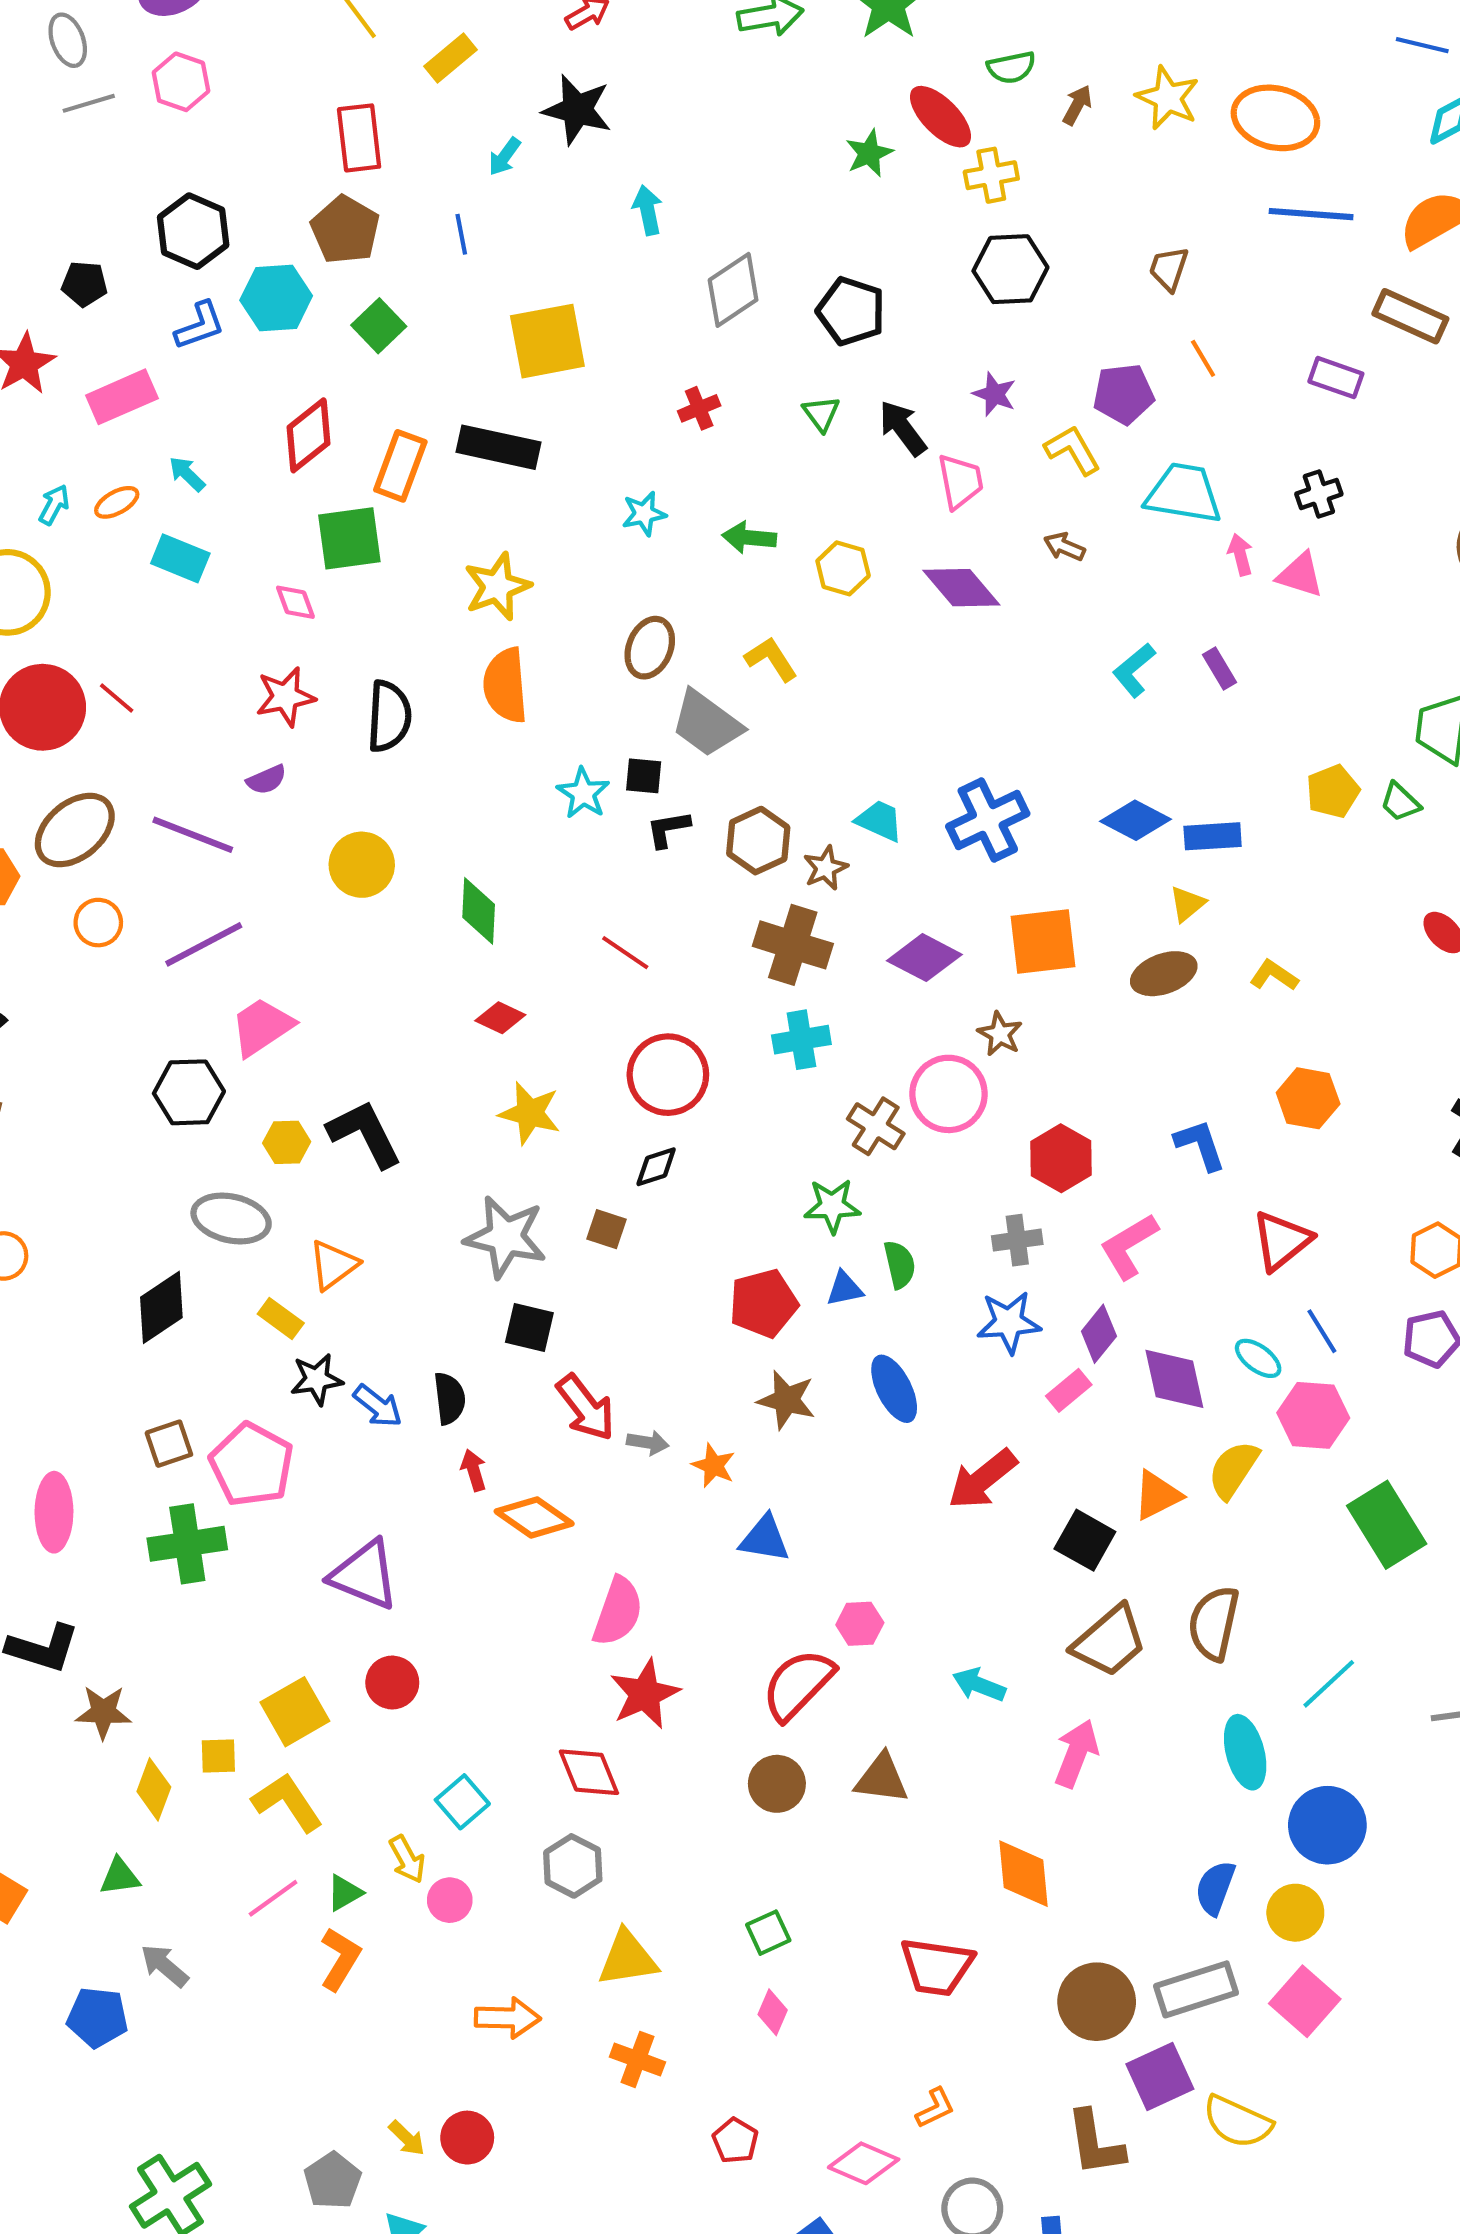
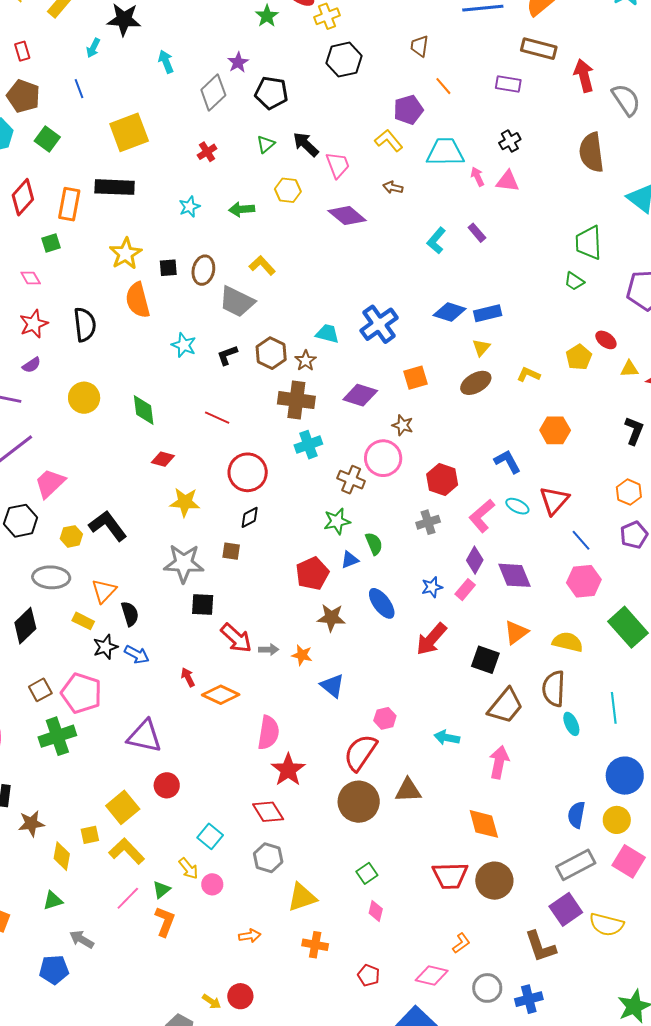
red rectangle: (359, 138) -> (22, 51), size x0.6
purple star: (994, 394) -> (238, 62), moved, turned 30
green triangle: (821, 414) -> (266, 144), turned 36
green square: (349, 538) -> (51, 243), size x0.6
yellow hexagon: (843, 568) -> (288, 190), moved
black square: (644, 776) -> (168, 268), moved
yellow pentagon: (1333, 791) -> (579, 357), moved
orange square: (1043, 942) -> (415, 378), size x0.7
blue star: (1009, 1322) -> (432, 587), moved, size x0.7
cyan ellipse: (1258, 1358) -> (517, 506), moved
black semicircle: (449, 1398) -> (130, 614), moved
yellow semicircle: (1233, 1470) -> (568, 642), moved, turned 80
blue triangle: (765, 1539) -> (332, 686), turned 40
cyan line: (1329, 1684) -> (614, 708), turned -44
cyan ellipse: (1245, 1752) -> (571, 724), moved, size x0.7
brown circle: (777, 1784) -> (359, 802), size x1.5
brown circle: (1097, 2002) -> (494, 881), moved
orange arrow: (508, 2018) -> (250, 936), size x0.7

